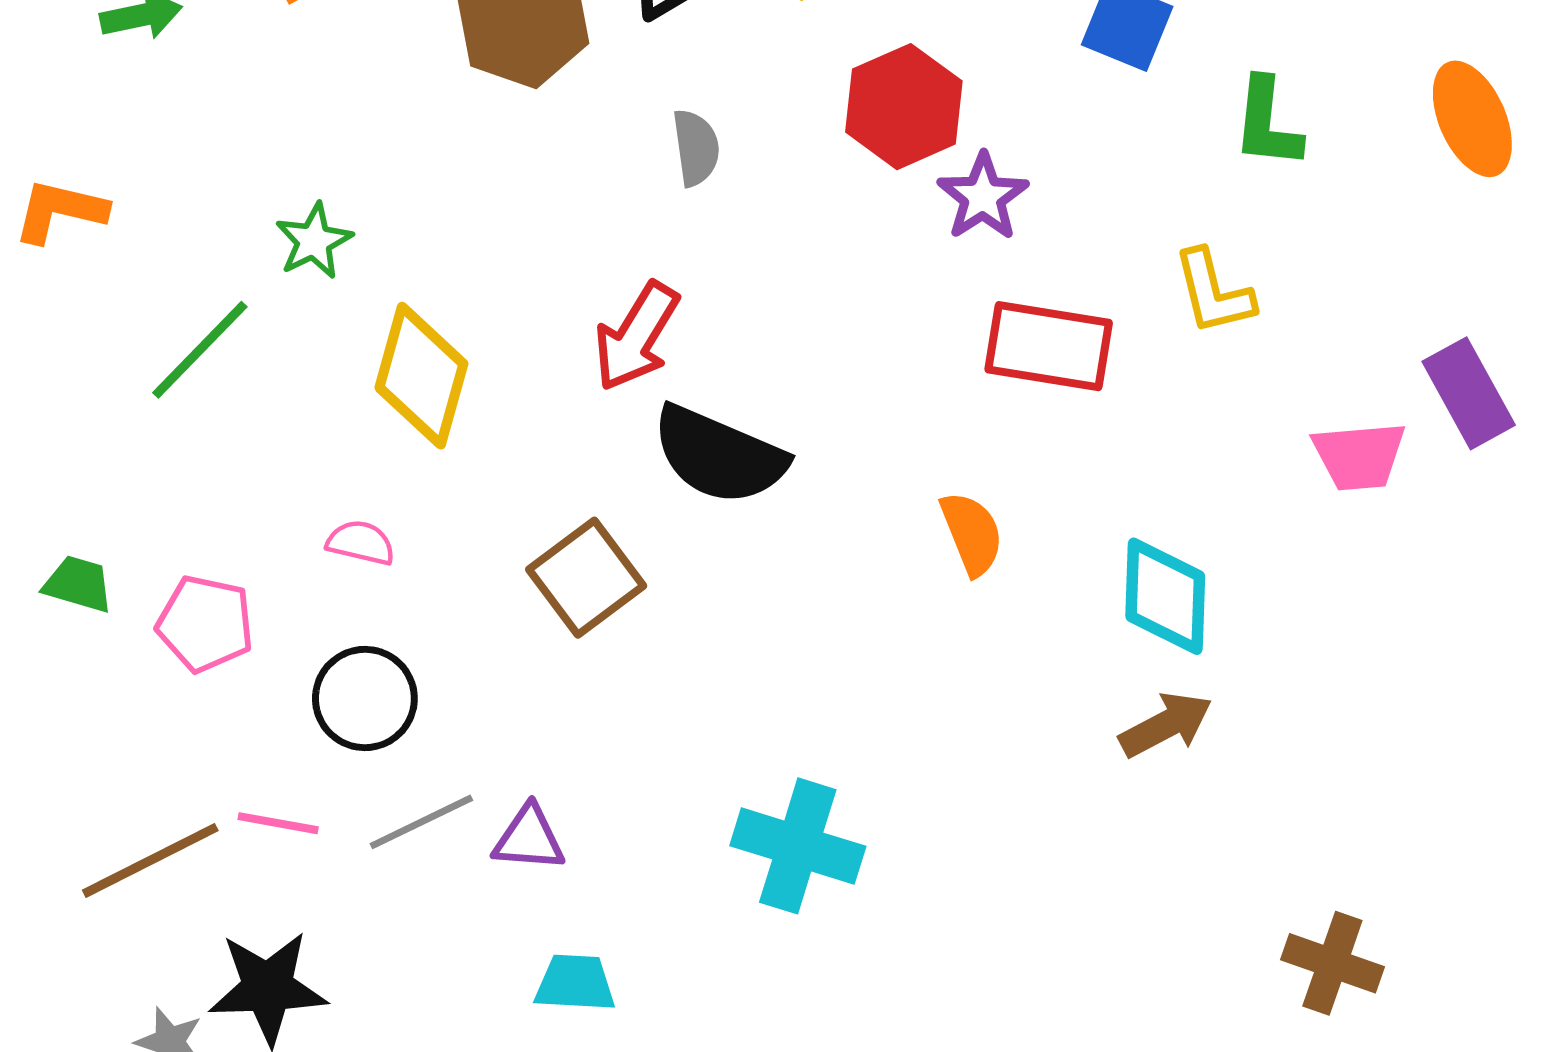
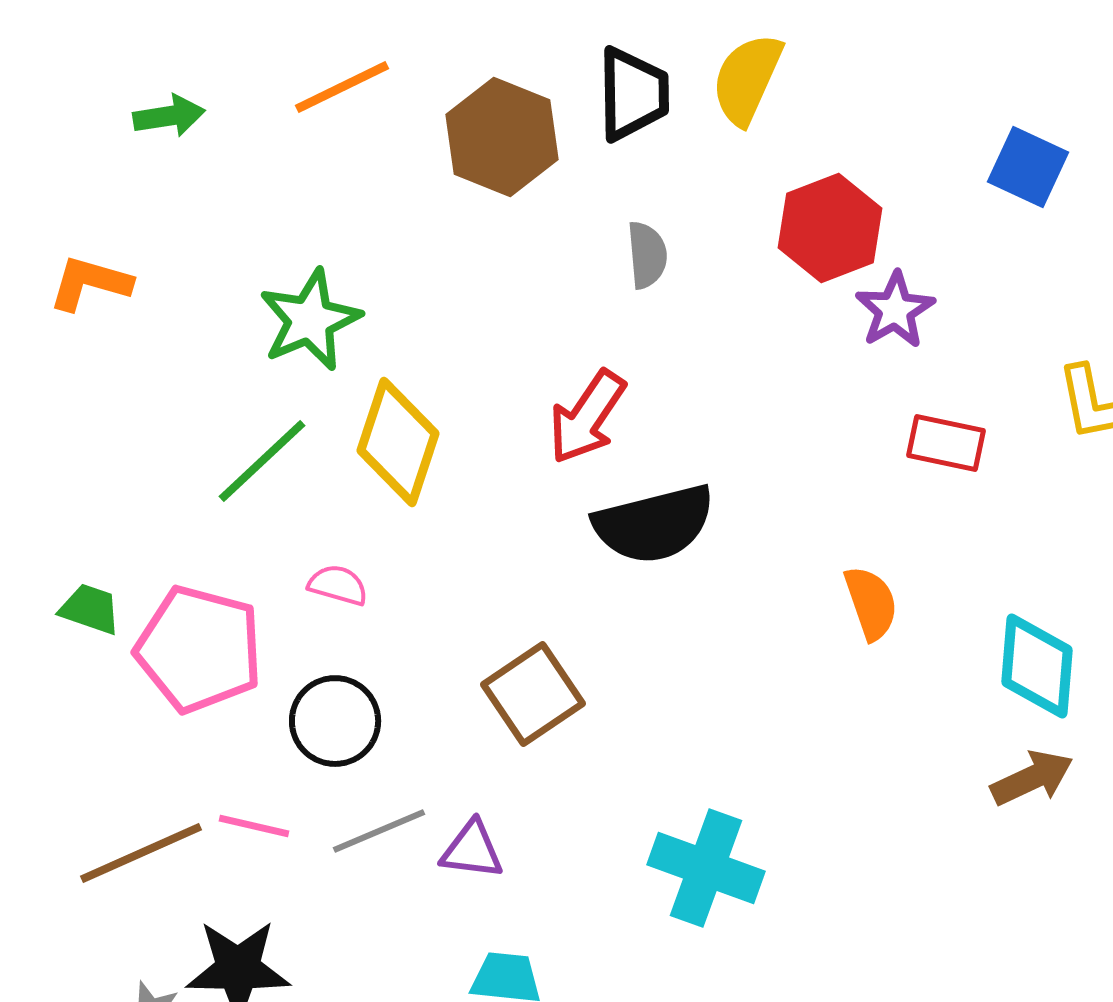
green star: (314, 241) -> (310, 320), size x1.5
red rectangle: (1049, 346) -> (946, 443), size x0.7
green line: (200, 350) -> (262, 461), moved
black semicircle: (719, 455) -> (654, 524), turned -40
brown square: (586, 578) -> (533, 694), moved
pink pentagon: (205, 624) -> (199, 649), size x1.5

